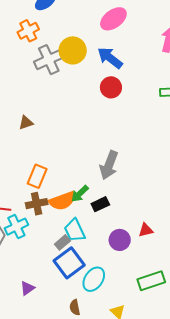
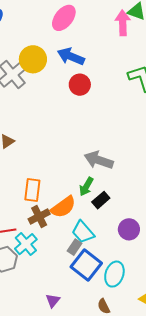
gray arrow: (109, 165) -> (99, 160), turned 104
green arrow: (80, 194) -> (86, 186), moved

